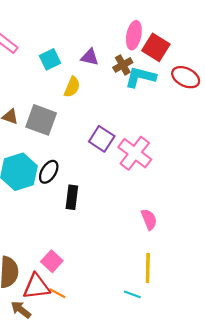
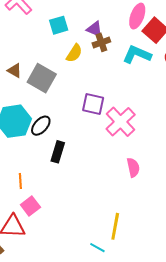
brown cross: (123, 65) -> (101, 42), moved
purple square: (102, 139) -> (93, 104), turned -30
pink semicircle: (149, 219) -> (133, 167), moved
orange line: (57, 293) -> (20, 181), moved, turned 49

